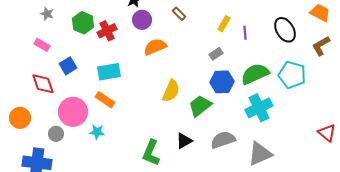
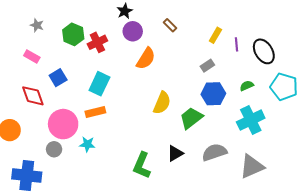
black ellipse: (285, 30) -> (264, 51), moved
orange semicircle: (155, 47) -> (146, 59), turned 145
cyan rectangle: (109, 72) -> (99, 84), turned -55
green semicircle: (255, 74) -> (247, 86), size x0.5
orange rectangle: (105, 100) -> (95, 112), turned -48
gray circle: (56, 134) -> (54, 149), moved

